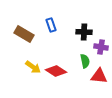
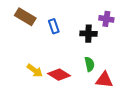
brown rectangle: (24, 34) -> (25, 17), moved
purple cross: (101, 47) -> (106, 19), moved

